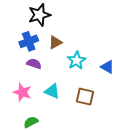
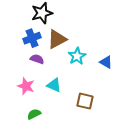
brown triangle: (55, 42) -> (57, 39), size x1.5
brown square: (85, 97) -> (85, 101), moved

